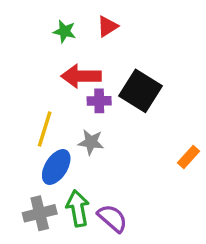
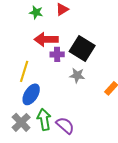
gray star: (91, 142) -> (77, 75), moved
gray cross: (40, 213) -> (21, 122), turned -30

